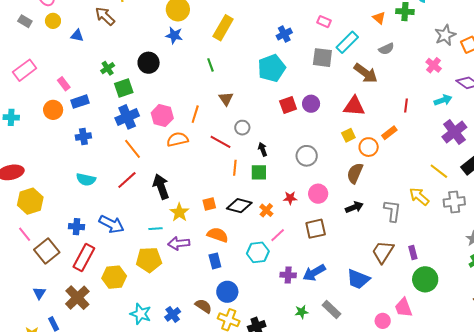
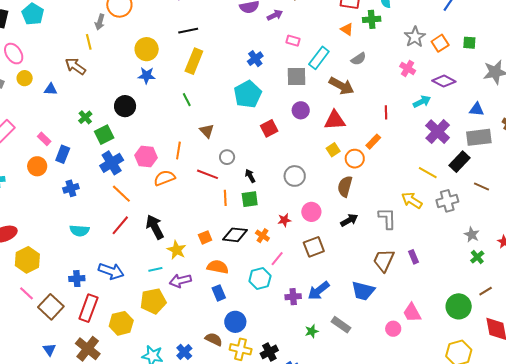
blue rectangle: (80, 102) -> (63, 154), turned -42
purple circle: (311, 104) -> (301, 110), moved
green circle: (425, 279) -> (459, 306), moved

